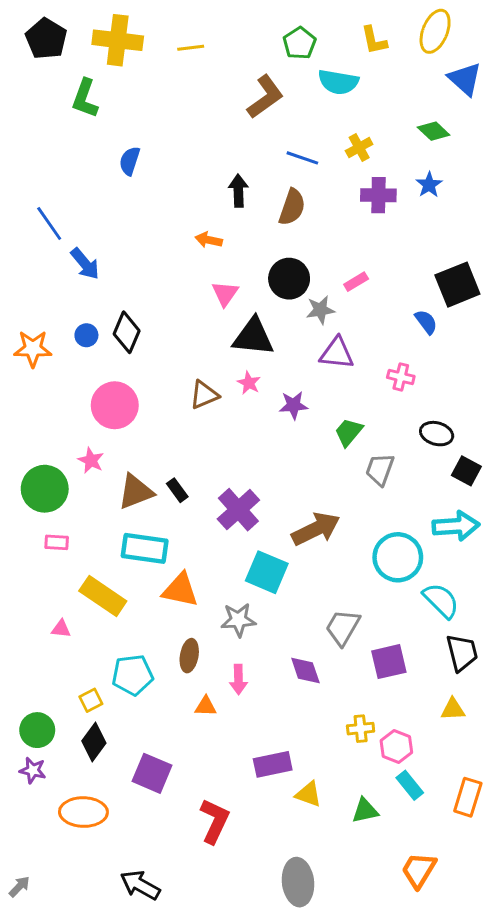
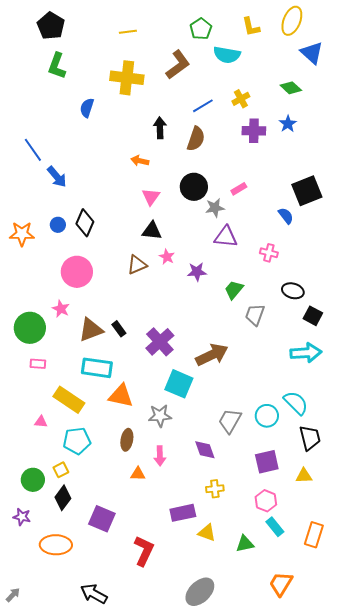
black pentagon: (46, 39) -> (51, 26), moved
yellow cross: (118, 40) -> (127, 78), moved
blue line: (302, 158) -> (203, 106), turned -50
black triangle: (253, 337) -> (152, 231), moved, size x0.7
cyan circle: (398, 557) -> (267, 416), moved, size x0.7
purple square: (389, 662) -> (267, 462), moved
cyan pentagon: (133, 675) -> (77, 441), moved
yellow cross: (361, 729) -> (215, 489), moved
green circle: (37, 730) -> (33, 480), moved
gray ellipse: (298, 882) -> (200, 592), turned 52

